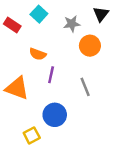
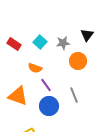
cyan square: (39, 14) -> (40, 42), moved
purple line: (51, 75) -> (46, 85), turned -48
blue circle: (55, 115) -> (49, 106), moved

